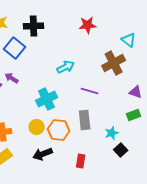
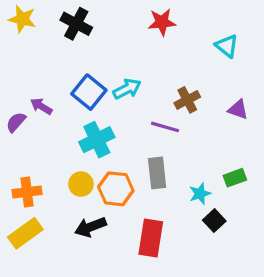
black cross: (34, 26) -> (76, 24), turned 30
blue square: (15, 48) -> (89, 92), moved
brown cross: (114, 63) -> (187, 100), moved, size x0.7
purple triangle: (136, 92) -> (238, 109), moved
green rectangle: (134, 115) -> (235, 178), moved
red rectangle: (81, 161) -> (151, 238), size x1.6

